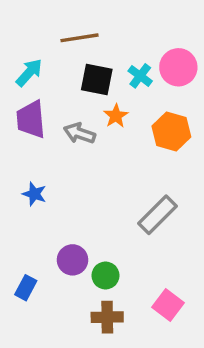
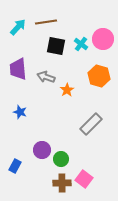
cyan arrow: (29, 72) -> (18, 27), moved
orange star: (116, 116) -> (67, 90), moved
pink square: (168, 305) -> (84, 179), moved

